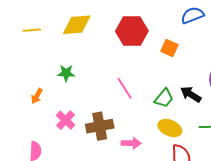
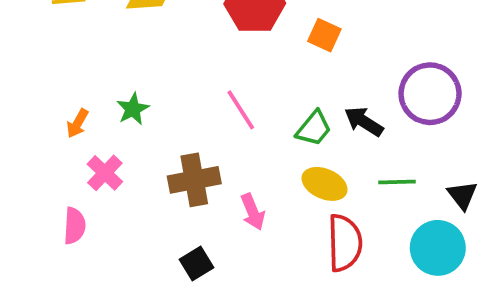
green star: (66, 73) -> (133, 109), moved, turned -30
pink cross: (66, 120) -> (105, 173), moved
pink arrow: (131, 143) -> (253, 212), turned 66

